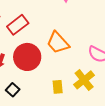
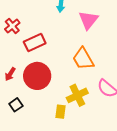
orange trapezoid: (58, 43) -> (83, 59), moved
yellow cross: (84, 80) -> (77, 95), moved

